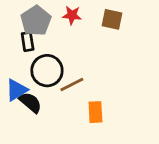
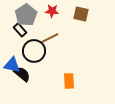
black rectangle: (28, 42) -> (20, 30), turned -32
brown line: (72, 84) -> (50, 38), moved
blue triangle: (17, 90) -> (12, 65), turned 42

